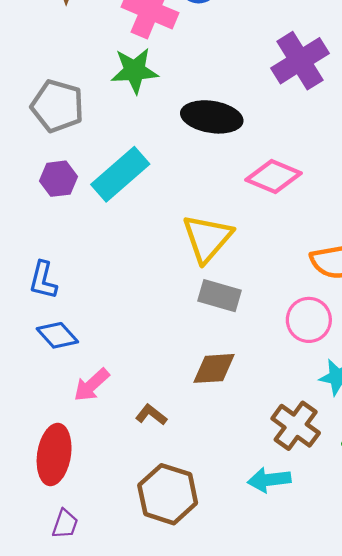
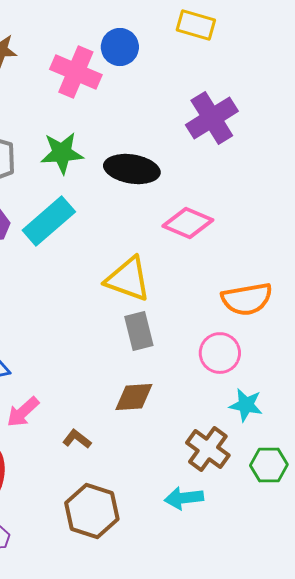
green star: (135, 71) -> (62, 153), moved
yellow triangle: (207, 238) -> (128, 279), turned -51
gray rectangle: (219, 296) -> (139, 331), turned 60

